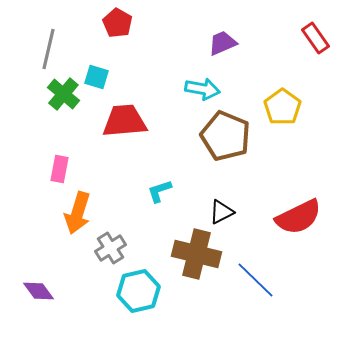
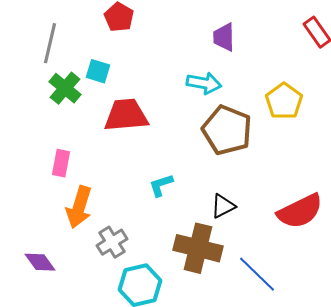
purple trapezoid: (222, 43) -> (224, 37), turned -68
purple diamond: (38, 291) -> (40, 262), moved

